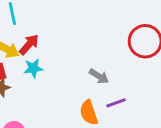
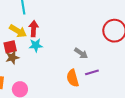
red arrow: (29, 45) -> (34, 29), turned -42

